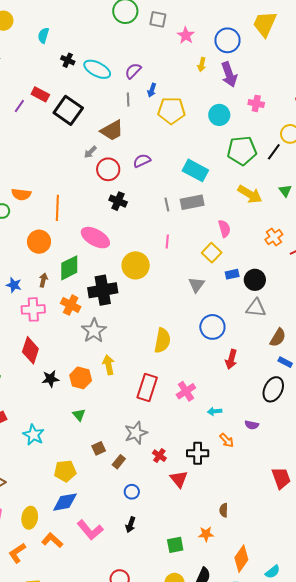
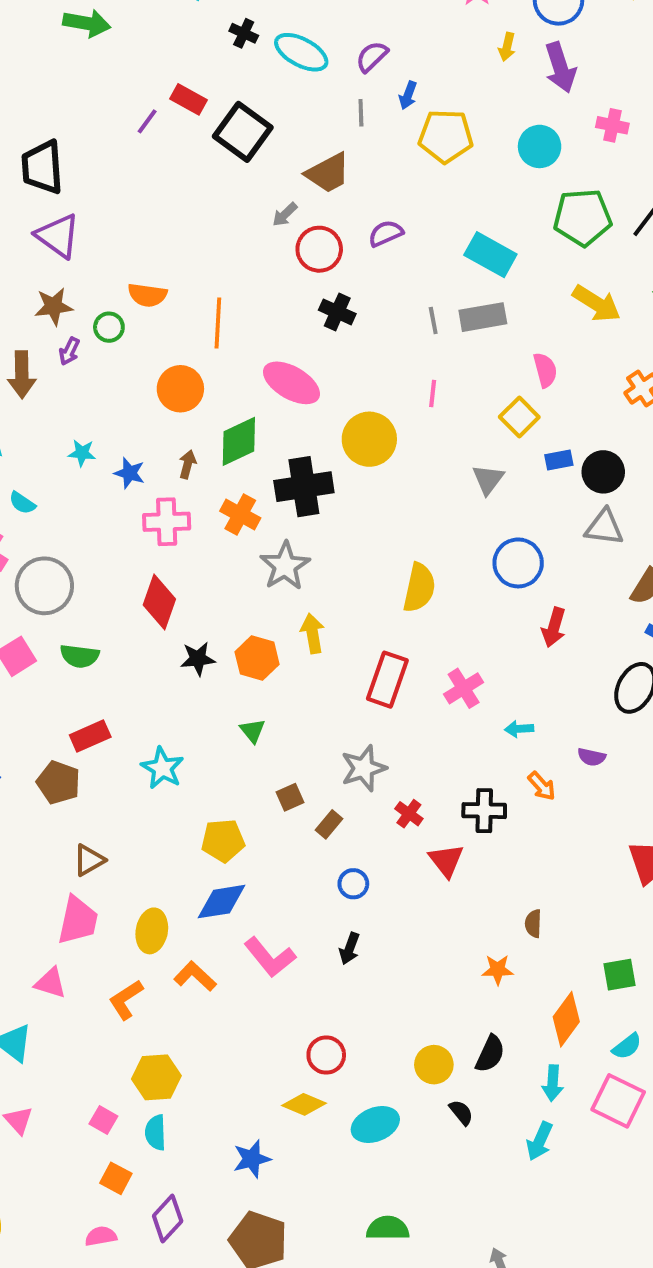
green square: (175, 545) -> (620, 975), moved

